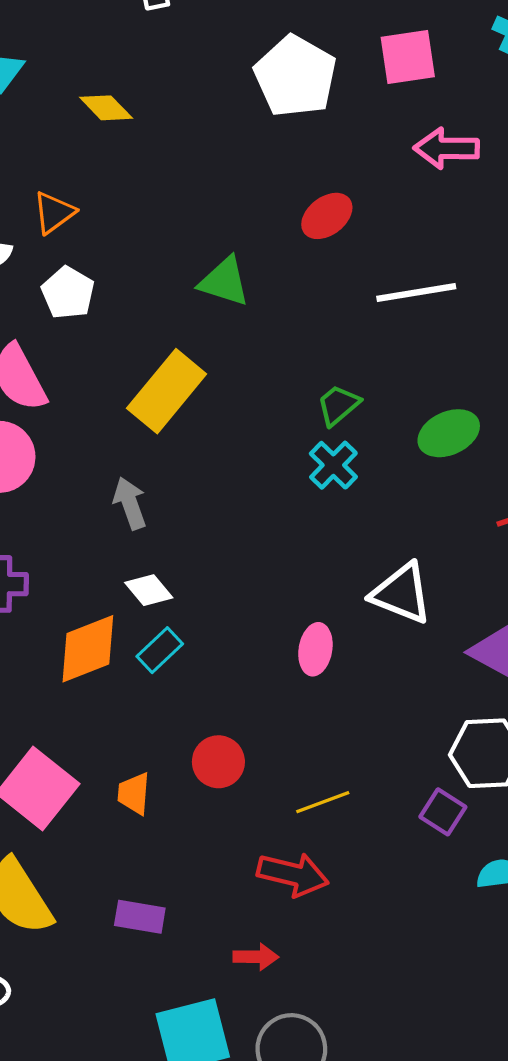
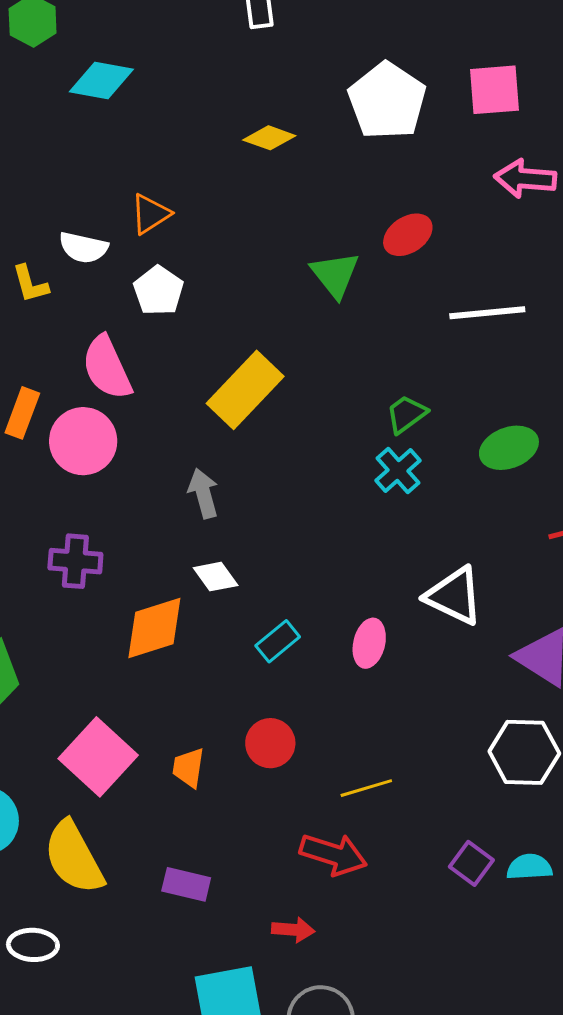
yellow diamond: (106, 108) -> (269, 138), moved, turned -30
green triangle: (224, 281) -> (335, 275), moved, turned 30
cyan rectangle: (160, 650) -> (278, 641), moved
purple square: (443, 812) -> (471, 863), moved

